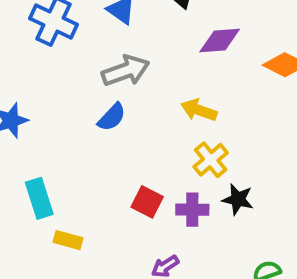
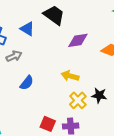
gray arrow: (126, 71) -> (14, 56), moved, size x0.7
black star: (238, 199) -> (99, 95), moved

